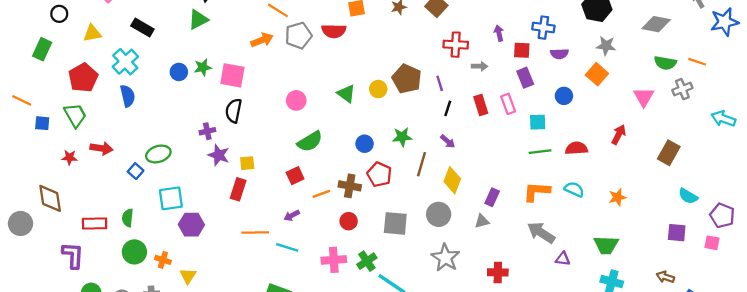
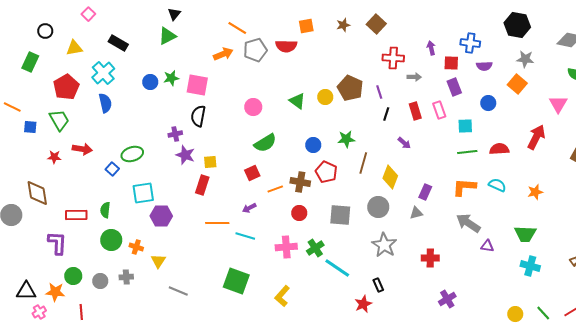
red arrow: (619, 135) -> (536, 137), size x1.4
purple arrow: (448, 141) -> (404, 143), moved

